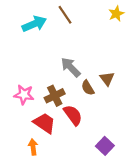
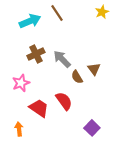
pink star: (24, 95) -> (21, 83), turned -30
brown cross: (55, 96) -> (36, 54), moved
orange arrow: (33, 147) -> (19, 129), moved

